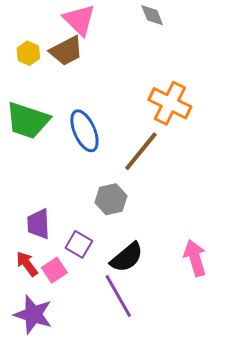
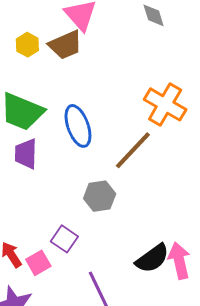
purple trapezoid: (38, 224) -> (26, 154), moved
black semicircle: (127, 257) -> (152, 258), moved

